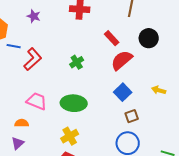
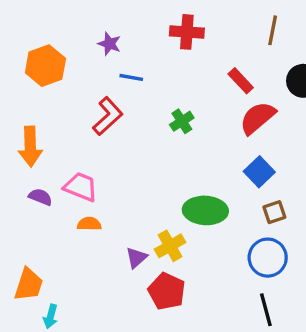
blue line: (14, 46) -> (131, 77), moved
pink trapezoid: (37, 101) -> (81, 187), moved
green ellipse: (74, 103) -> (205, 210), moved
purple triangle: (18, 143) -> (136, 258), moved

